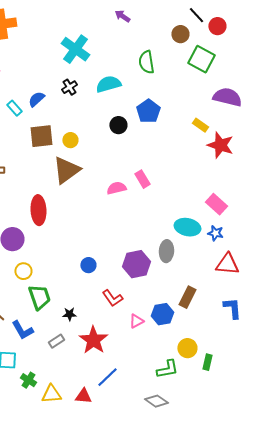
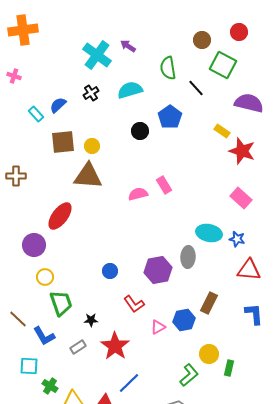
black line: (196, 15) -> (196, 88), moved
purple arrow: (122, 16) -> (128, 46), moved
brown triangle: (66, 170) -> (88, 176), turned 40
pink rectangle: (216, 204) -> (241, 198), moved
red ellipse: (38, 210) -> (60, 216), turned 40
green L-shape: (167, 369) -> (189, 375), turned -30

